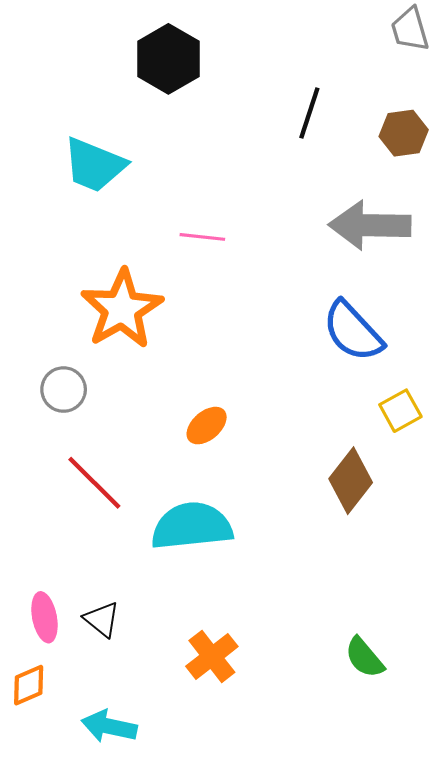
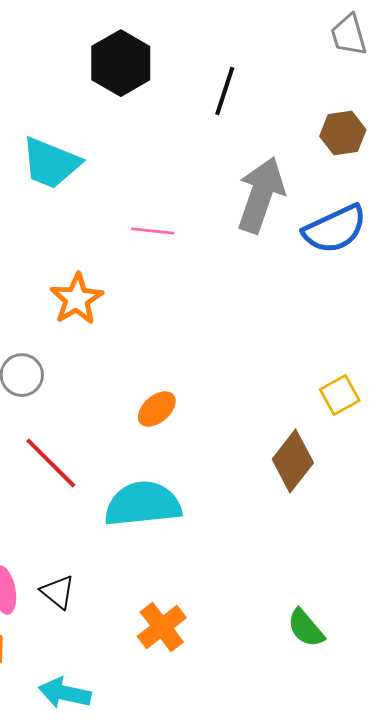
black line: (309, 113) -> (225, 91), moved
gray arrow: (370, 225) -> (261, 195), moved, turned 108
orange star: (122, 309) -> (77, 299), size x0.7
blue semicircle: (353, 331) -> (335, 229), moved, turned -72

